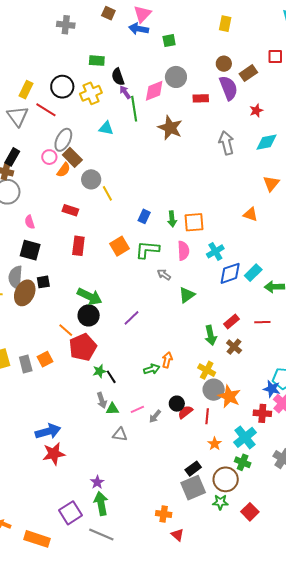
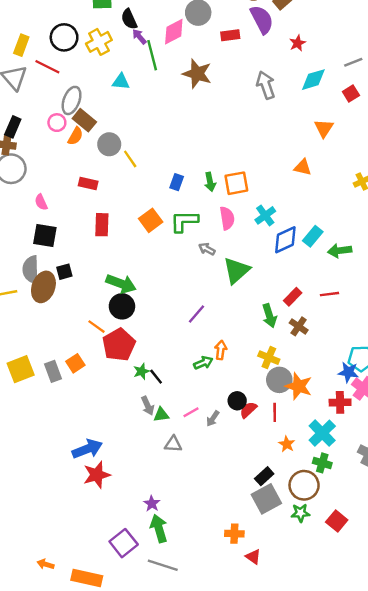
green triangle: (187, 295) -> (236, 270), size x1.4
purple line: (131, 318) -> (196, 314), moved

